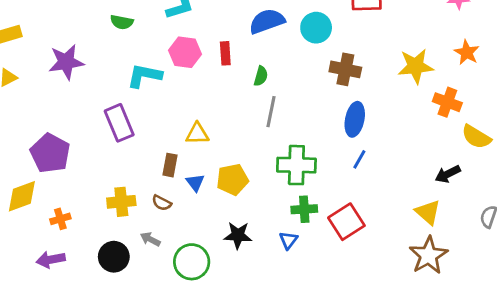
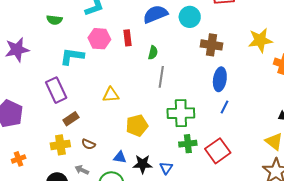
brown rectangle: (170, 165) -> (71, 119), moved, turned 49
blue triangle: (195, 183) -> (120, 157), moved, turned -40
blue triangle: (288, 240) -> (166, 168), moved

